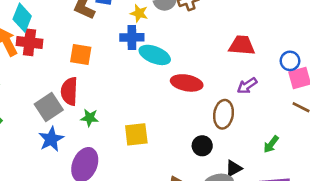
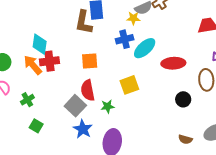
yellow star: (139, 13) -> (133, 18), moved
cyan ellipse: (155, 55) -> (145, 48), turned -50
yellow square: (136, 134) -> (129, 85), moved
black circle: (202, 146) -> (183, 99), moved

